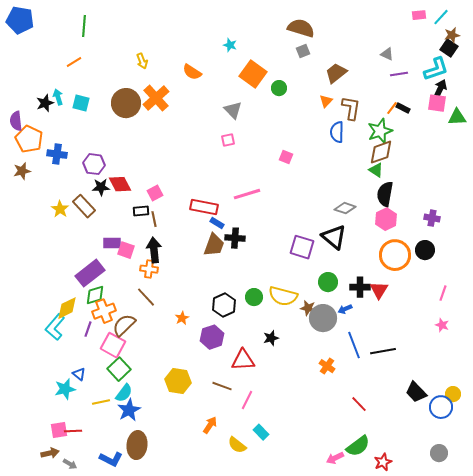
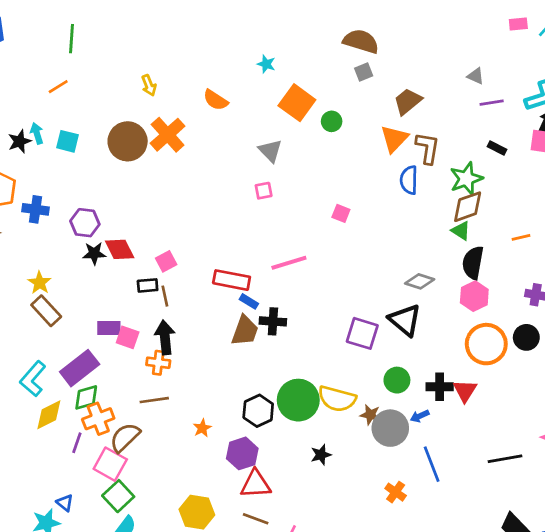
orange triangle: (326, 101) -> (394, 139), size x1.6
orange line: (392, 108) -> (521, 237), moved, turned 40
brown rectangle: (84, 206) -> (46, 311), moved
brown line: (146, 297) -> (154, 400), turned -55
green circle: (254, 297) -> (298, 400), size x1.8
cyan L-shape: (55, 327) -> (33, 379), moved
black line: (383, 351) -> (505, 459), moved
red triangle: (243, 360) -> (256, 484), moved

